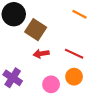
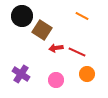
red arrow: (41, 54) -> (56, 48), moved
orange circle: (74, 77) -> (87, 74), moved

